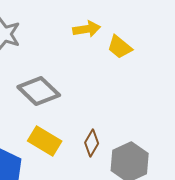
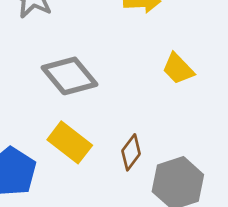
yellow trapezoid: (120, 47) -> (178, 69), moved

